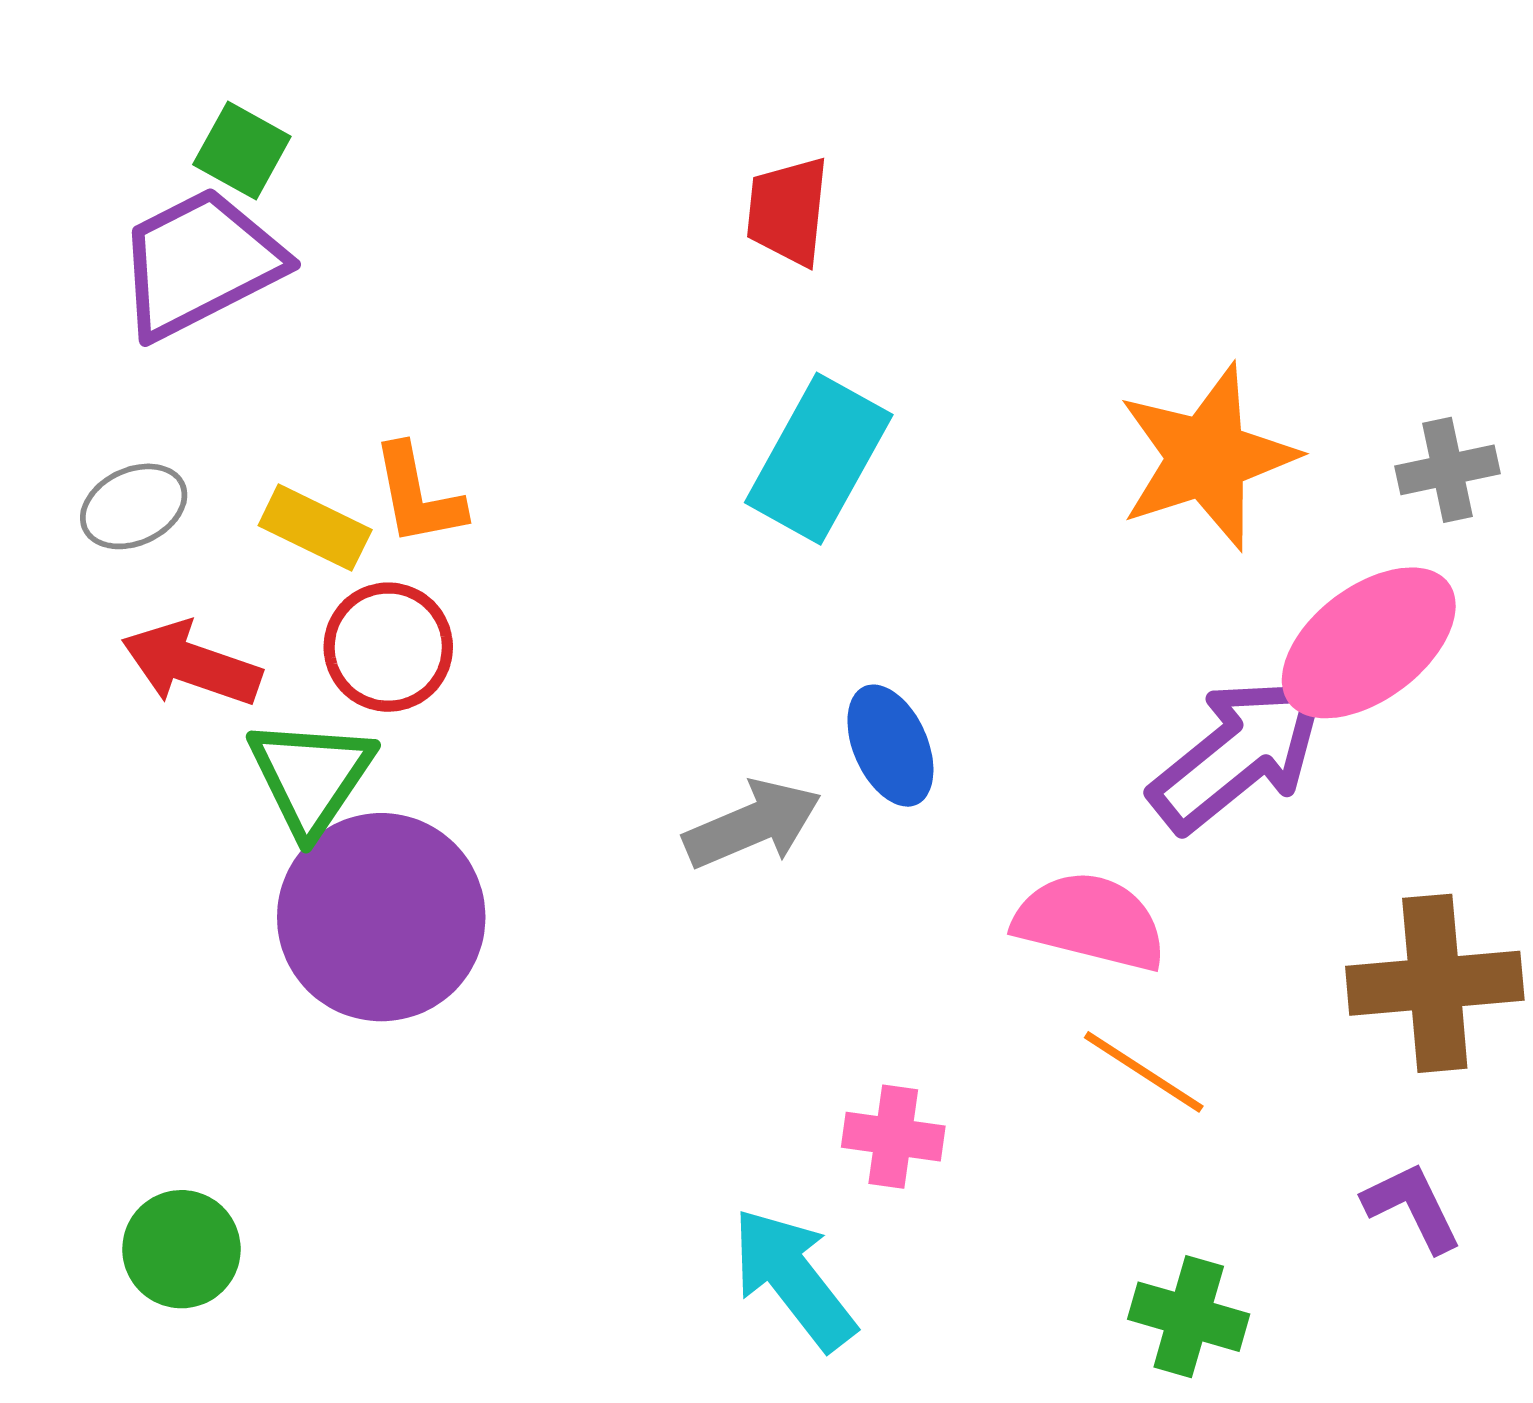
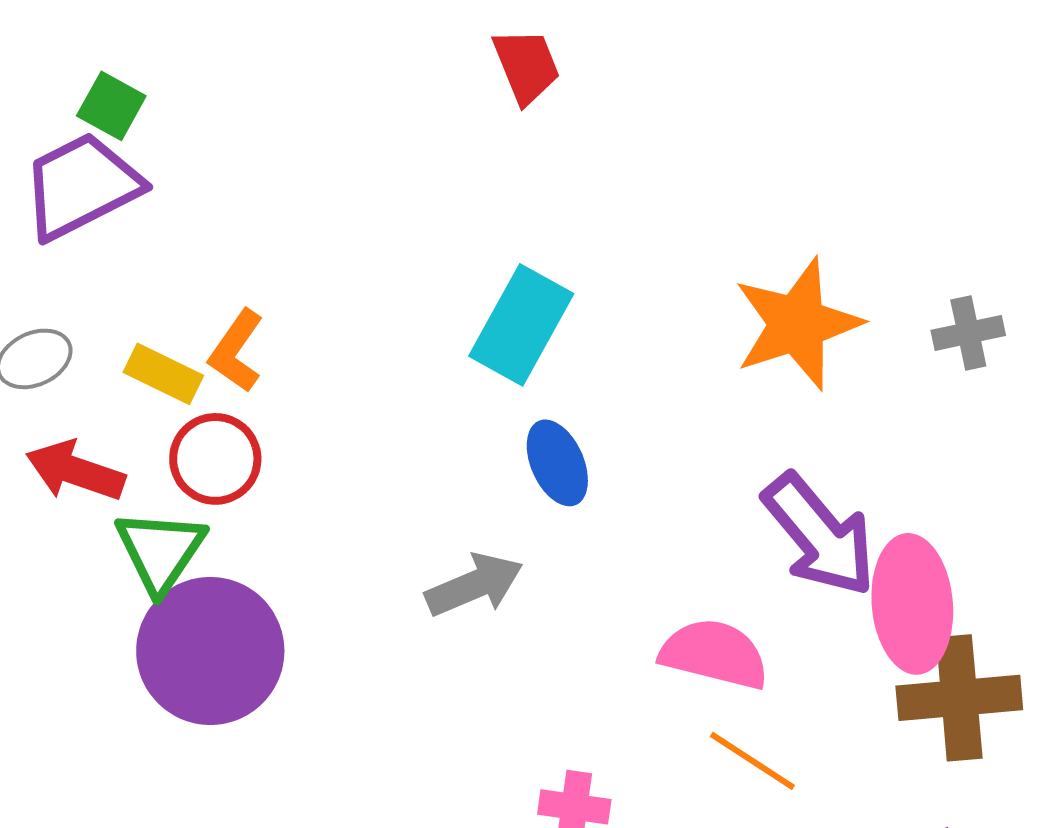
red trapezoid: (788, 211) -> (526, 66), moved, turned 152
orange L-shape: (418, 495) -> (236, 351), turned 46
pink ellipse: (1369, 643) -> (912, 604), moved, turned -58
blue ellipse: (890, 746) -> (557, 463), moved
purple arrow: (1238, 754) -> (819, 535), turned 89

